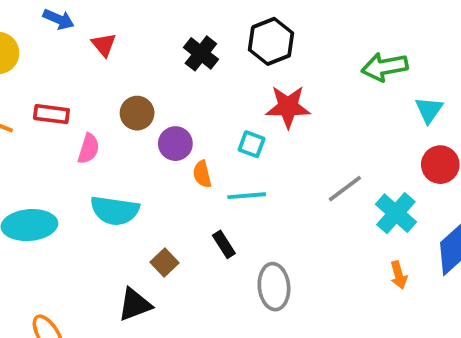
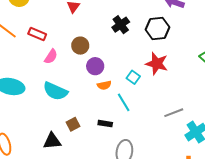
orange semicircle: (202, 174) -> (104, 85), turned -104
cyan line: (247, 196) -> (124, 102), turned 48
black rectangle: (224, 244) -> (105, 124), turned -64

